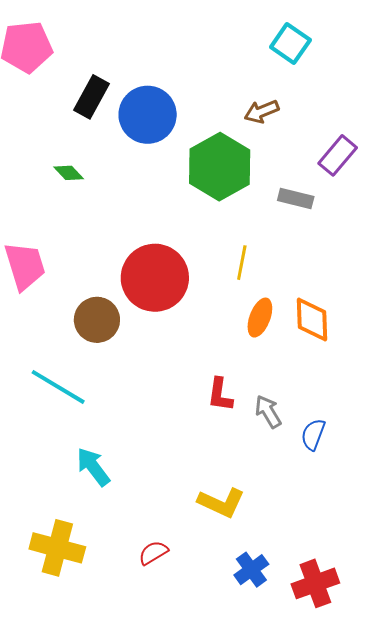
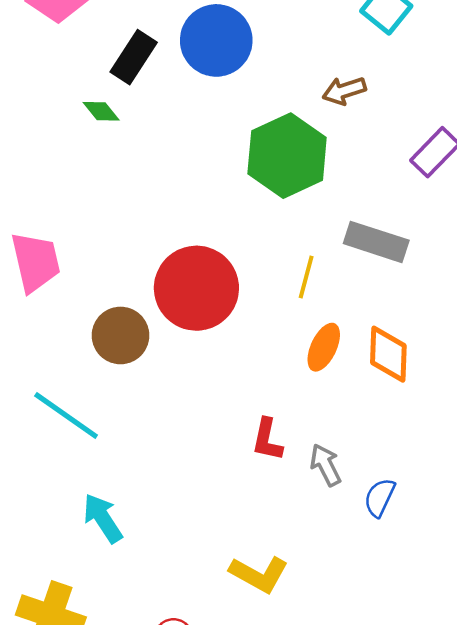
blue circle: (148, 115) -> (216, 40), moved
green diamond: (69, 173) -> (101, 111), moved
gray rectangle: (296, 198) -> (376, 242), moved, size x1.4

